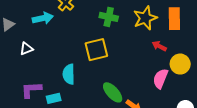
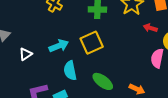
cyan arrow: (43, 18) -> (59, 46), moved
green ellipse: (113, 92) -> (103, 81), moved

